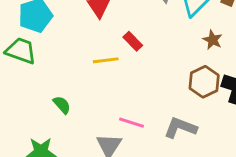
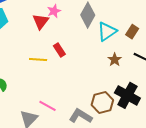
brown hexagon: (204, 82) -> (102, 102), moved

